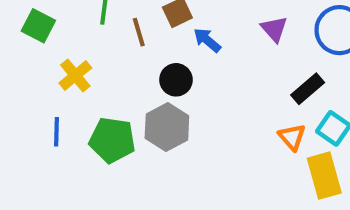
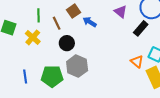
yellow cross: (75, 75) -> (33, 37), moved
black circle: (176, 80) -> (67, 43), moved
black rectangle: (308, 89) -> (141, 28), moved

